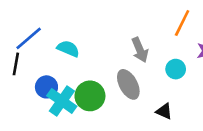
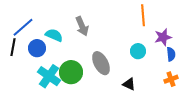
orange line: (182, 23) -> (143, 15), turned -30
gray arrow: (140, 50) -> (82, 26), moved
blue circle: (46, 87) -> (37, 48), moved

